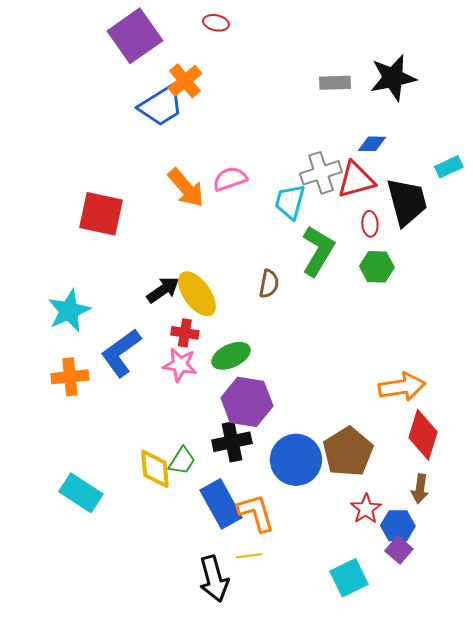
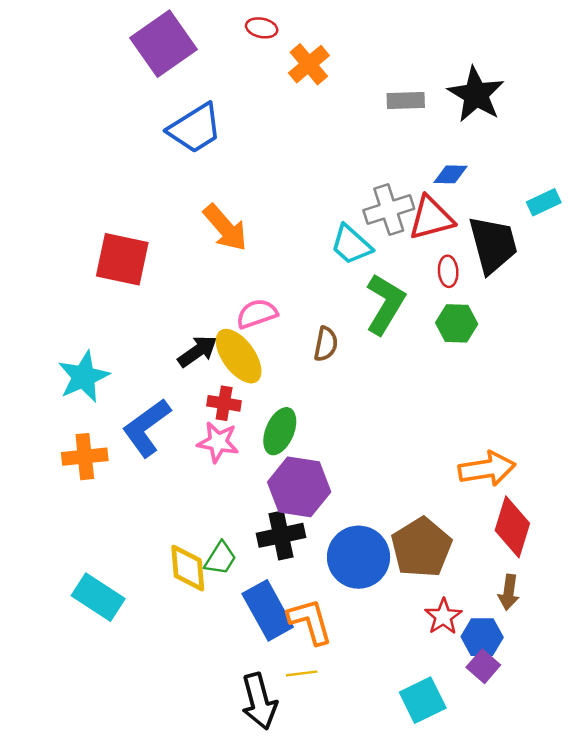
black star: (393, 78) -> (476, 94), turned -30
orange cross: (185, 81) -> (309, 64), moved
pink semicircle: (230, 179) -> (257, 314), moved
cyan trapezoid: (290, 202) -> (351, 245), turned -63
green ellipse: (231, 356) -> (280, 431), turned -42

